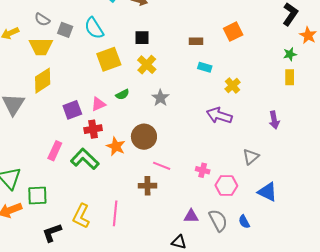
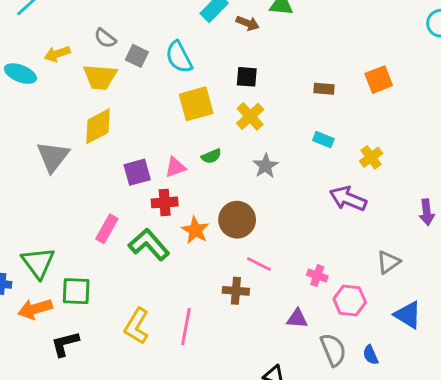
cyan rectangle: (205, 67) -> (323, 140), moved
purple triangle: (191, 216) -> (297, 319), moved
black L-shape: (52, 233) -> (65, 344), moved

